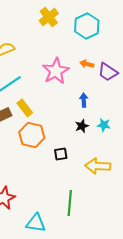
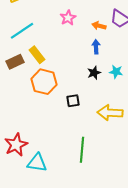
orange arrow: (87, 64) -> (99, 26), moved
pink star: (56, 71) -> (68, 18), size x0.6
cyan triangle: (36, 223) -> (37, 163), moved

